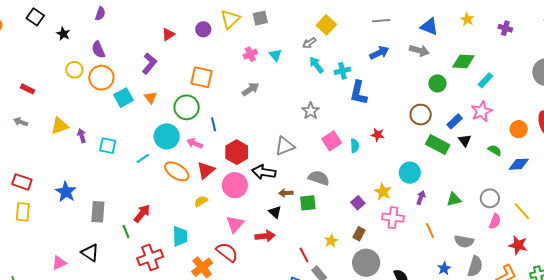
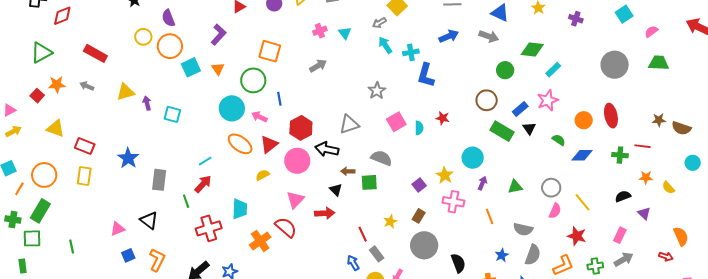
red rectangle: (27, 89) -> (95, 53), size x1.6
cyan line: (143, 159) -> (205, 161), moved

